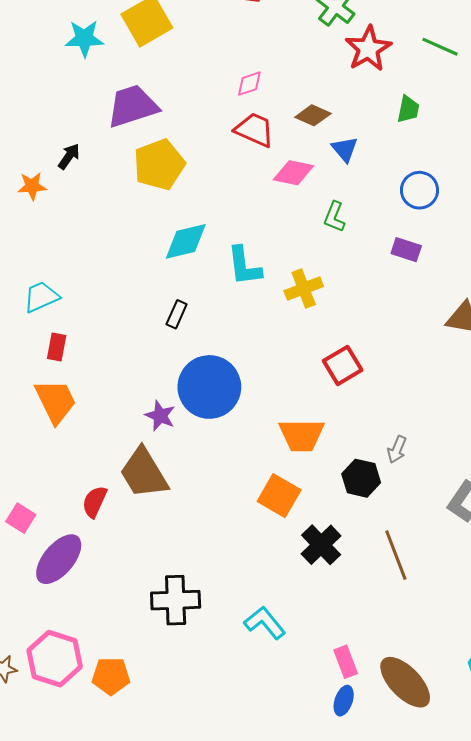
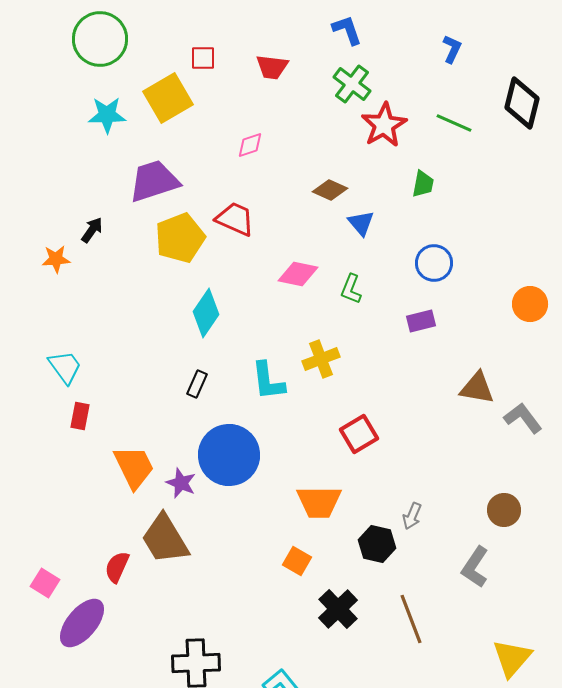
pink diamond: (249, 84) -> (250, 145), moved
red trapezoid: (254, 130) -> (235, 219), moved
pink diamond: (293, 173) -> (298, 274), moved
cyan diamond: (186, 241) -> (206, 313), turned -42
purple rectangle: (406, 250) -> (421, 321), turned -32
cyan L-shape: (244, 266) -> (268, 381), moved
cyan trapezoid: (41, 297) -> (65, 367), turned 78
orange trapezoid: (56, 401) -> (134, 467), moved
orange square: (279, 496) -> (297, 561), size x0.7

